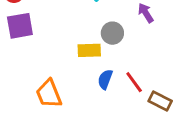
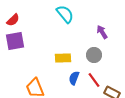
gray circle: (112, 33) -> (94, 55), moved

